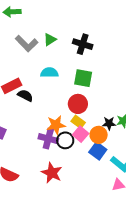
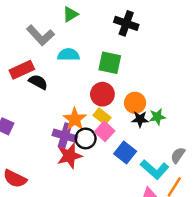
gray L-shape: (27, 44) -> (40, 35), moved
black cross: (83, 44) -> (126, 23), moved
orange star: (56, 125) -> (75, 119), turned -30
orange circle: (99, 135) -> (135, 103), moved
red star: (52, 173) -> (70, 156), moved, turned 30

